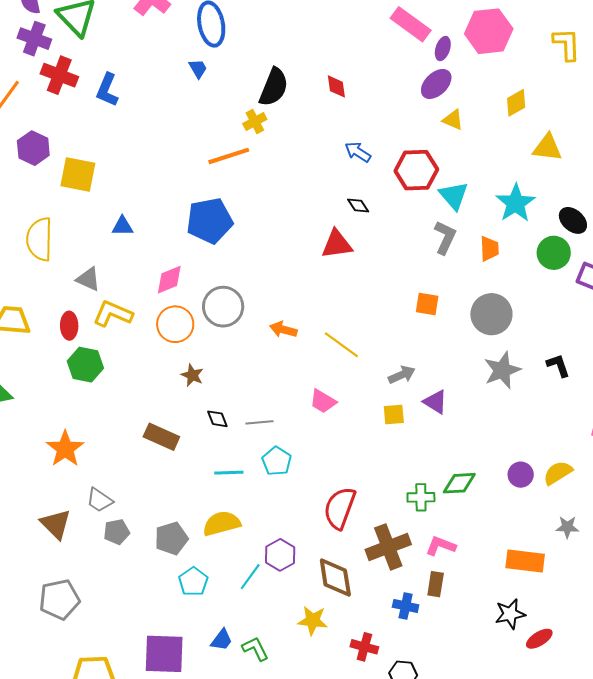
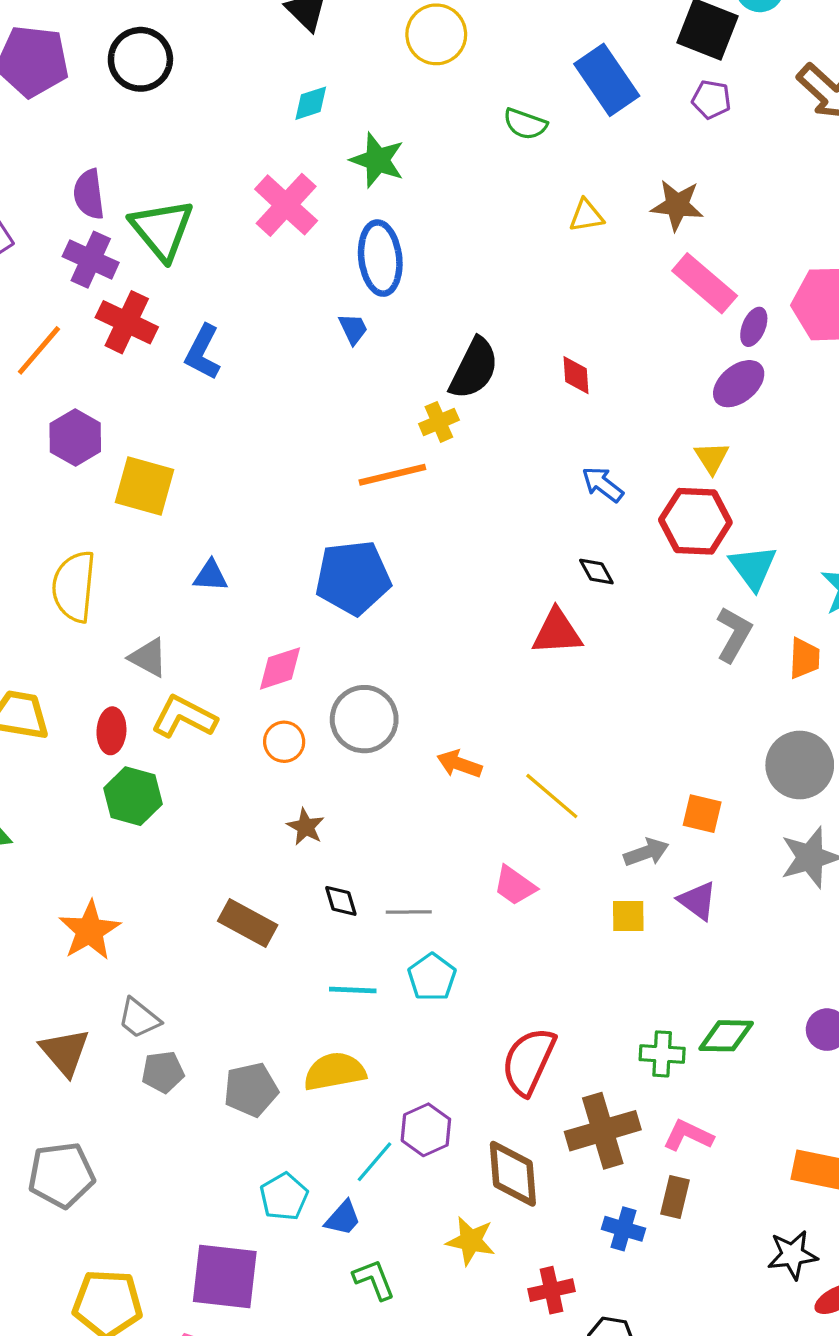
yellow triangle: (453, 120) -> (712, 458), moved, turned 30
orange square: (427, 304) -> (702, 814), moved
orange circle: (175, 324) -> (284, 742), size x0.7
cyan pentagon: (193, 582) -> (284, 1197), moved
blue trapezoid: (222, 640) -> (343, 1218), moved
red cross: (364, 647) -> (551, 1290), turned -32

